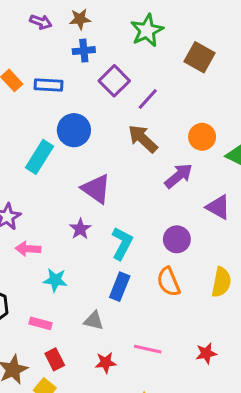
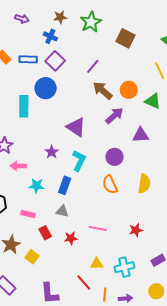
brown star: (80, 19) -> (60, 17), moved
blue cross: (84, 51) -> (50, 36), turned 32
purple square: (114, 81) -> (55, 61), moved
brown arrow: (143, 139) -> (103, 90), moved
cyan rectangle: (40, 157) -> (24, 106), turned -30
purple triangle: (96, 189) -> (76, 127), moved
purple triangle: (218, 207) -> (141, 135), turned -30
blue rectangle: (120, 287) -> (65, 185), moved
red rectangle: (55, 359) -> (45, 233), moved

